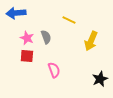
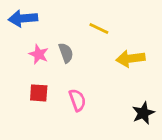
yellow arrow: (91, 41) -> (130, 59), turned 60
red square: (27, 56) -> (39, 93), moved

